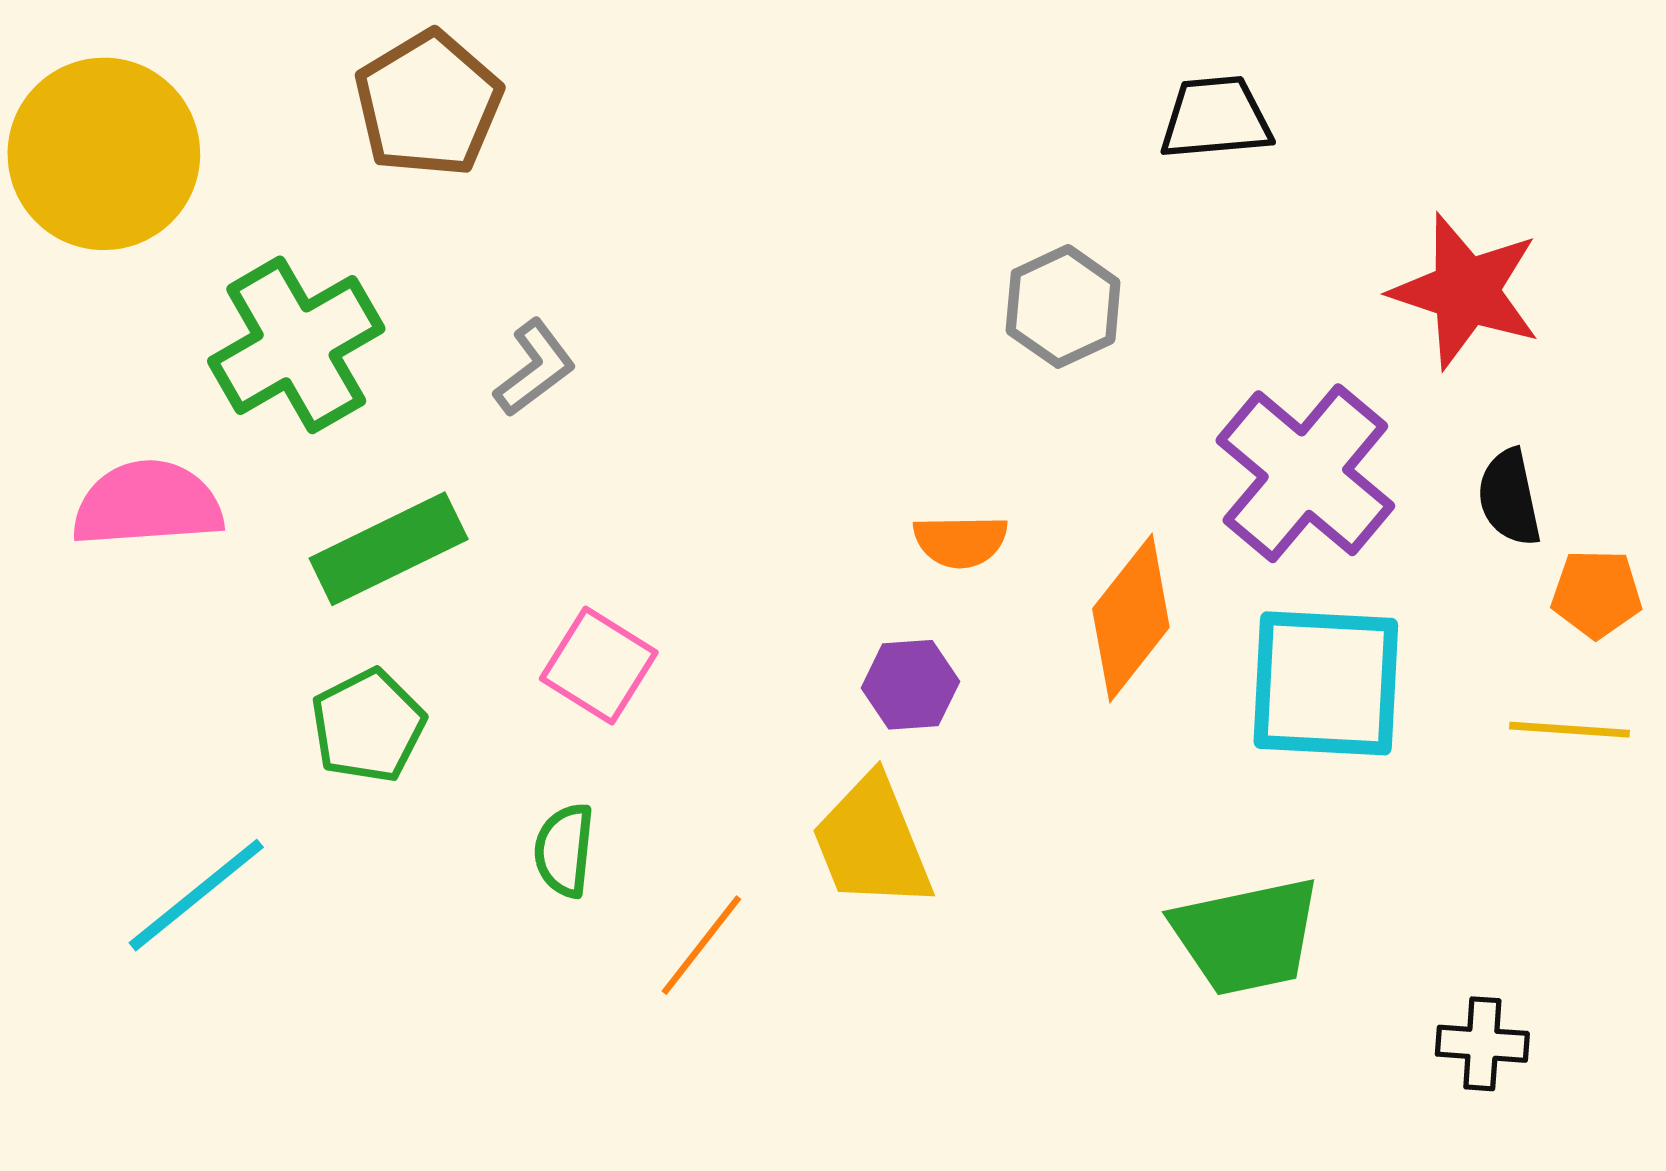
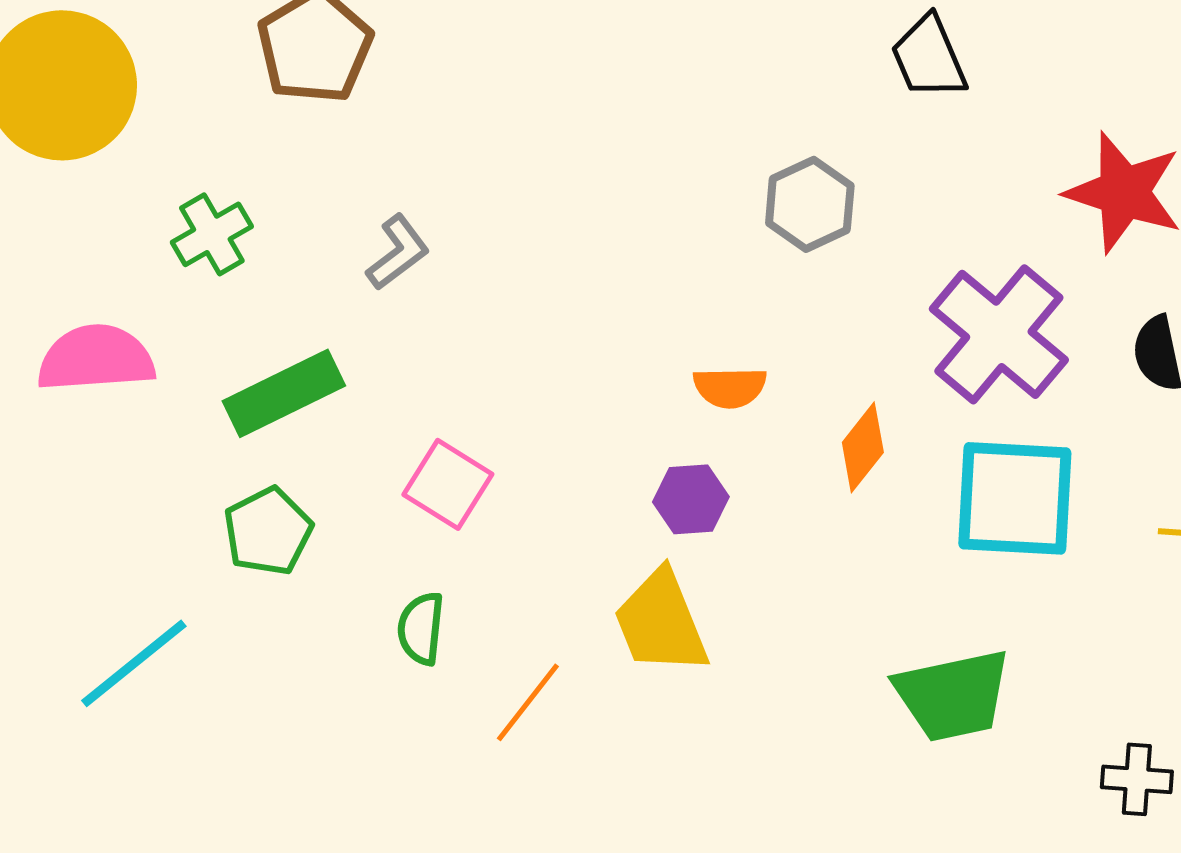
black trapezoid: (1216, 118) -> (929, 57), turned -108
green cross: (296, 345) -> (212, 234), size x0.6
orange diamond: (1131, 618) -> (863, 447), size x0.7

